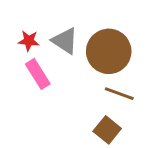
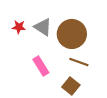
pink rectangle: (38, 74) -> (41, 66), moved

